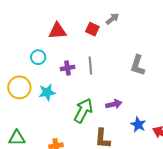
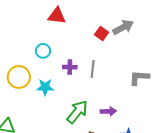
gray arrow: (112, 19) -> (123, 27), size x1.5
red triangle: (57, 31) -> (57, 16), moved
gray L-shape: (138, 65) -> (139, 78), turned 65

